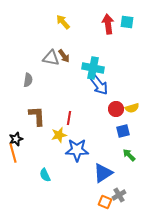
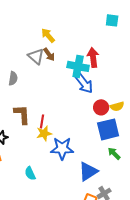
yellow arrow: (63, 22) -> (48, 35), moved
red arrow: (108, 24) -> (93, 57), moved
gray triangle: (51, 58) -> (36, 56), turned 30
red line: (69, 118) -> (42, 121), moved
blue square: (123, 131) -> (108, 129), size x1.6

